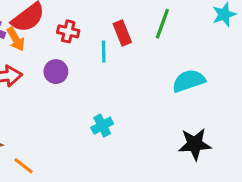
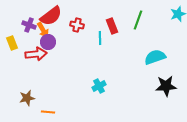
purple circle: (56, 72) -> (48, 42), moved
black star: (195, 144) -> (166, 86), moved
orange line: (23, 166) -> (48, 112), turned -32

